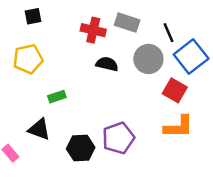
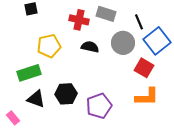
yellow pentagon: (28, 59) -> (49, 46), moved
green rectangle: (57, 97) -> (29, 73), moved, size x1.6
black hexagon: (81, 148) -> (66, 94), moved

